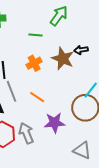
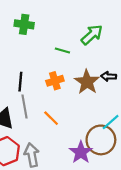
purple star: (55, 123) -> (81, 152), moved, turned 30

